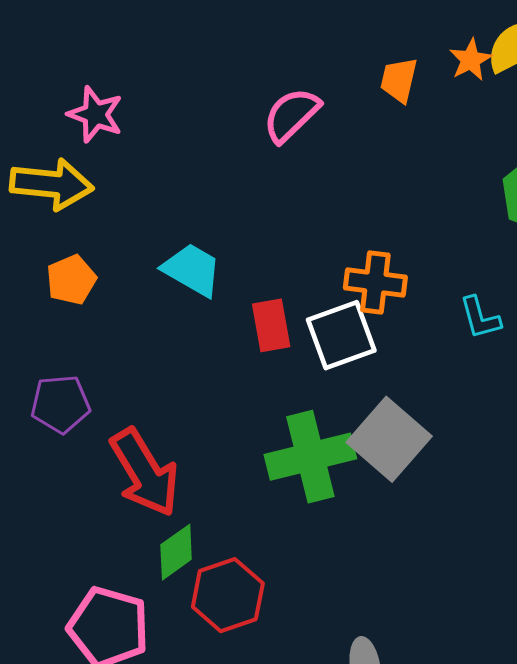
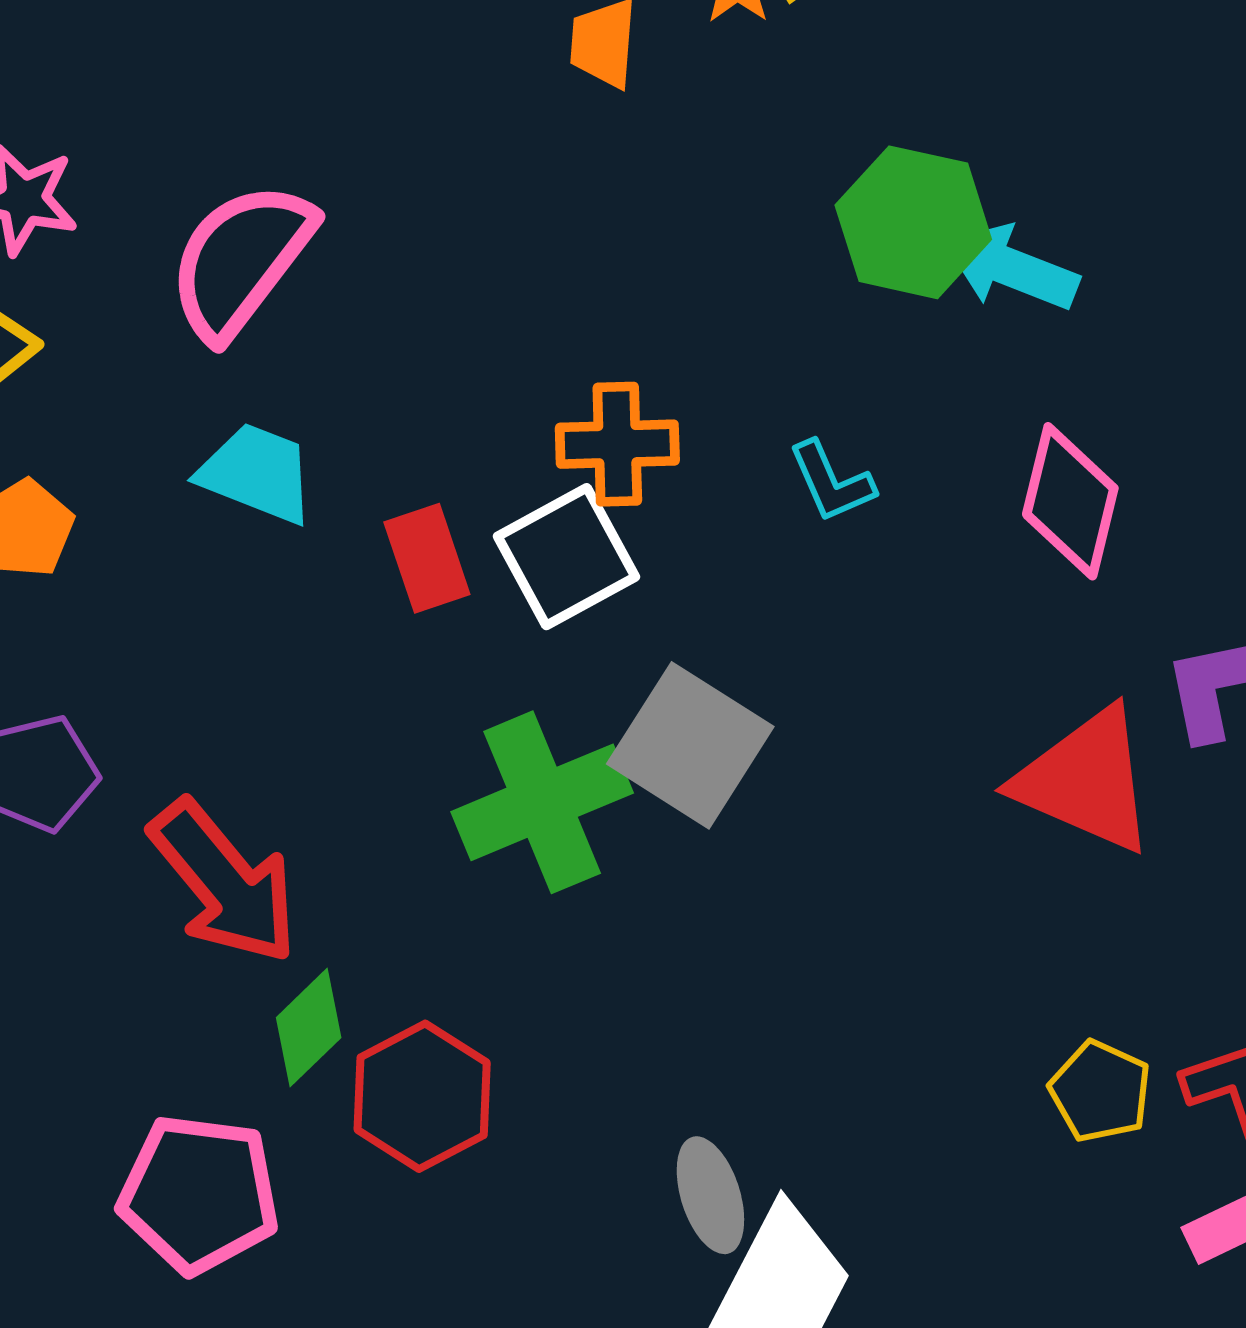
pink semicircle: (291, 115) -> (241, 260), moved, size x1.4

